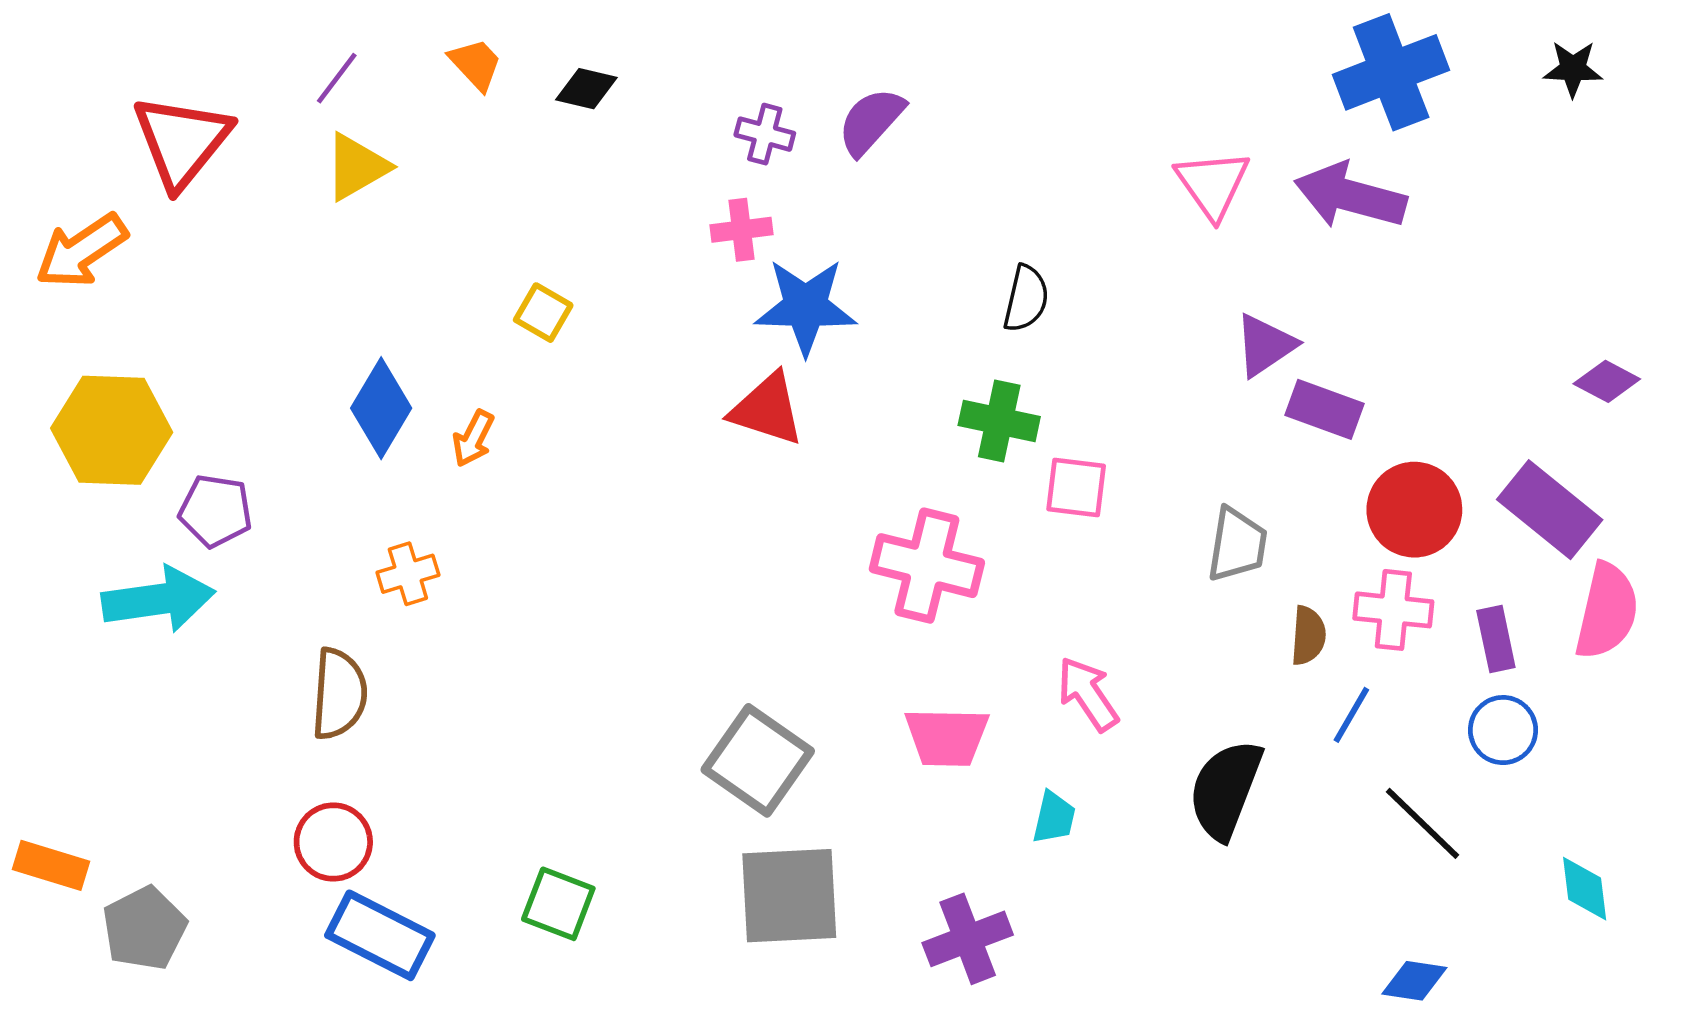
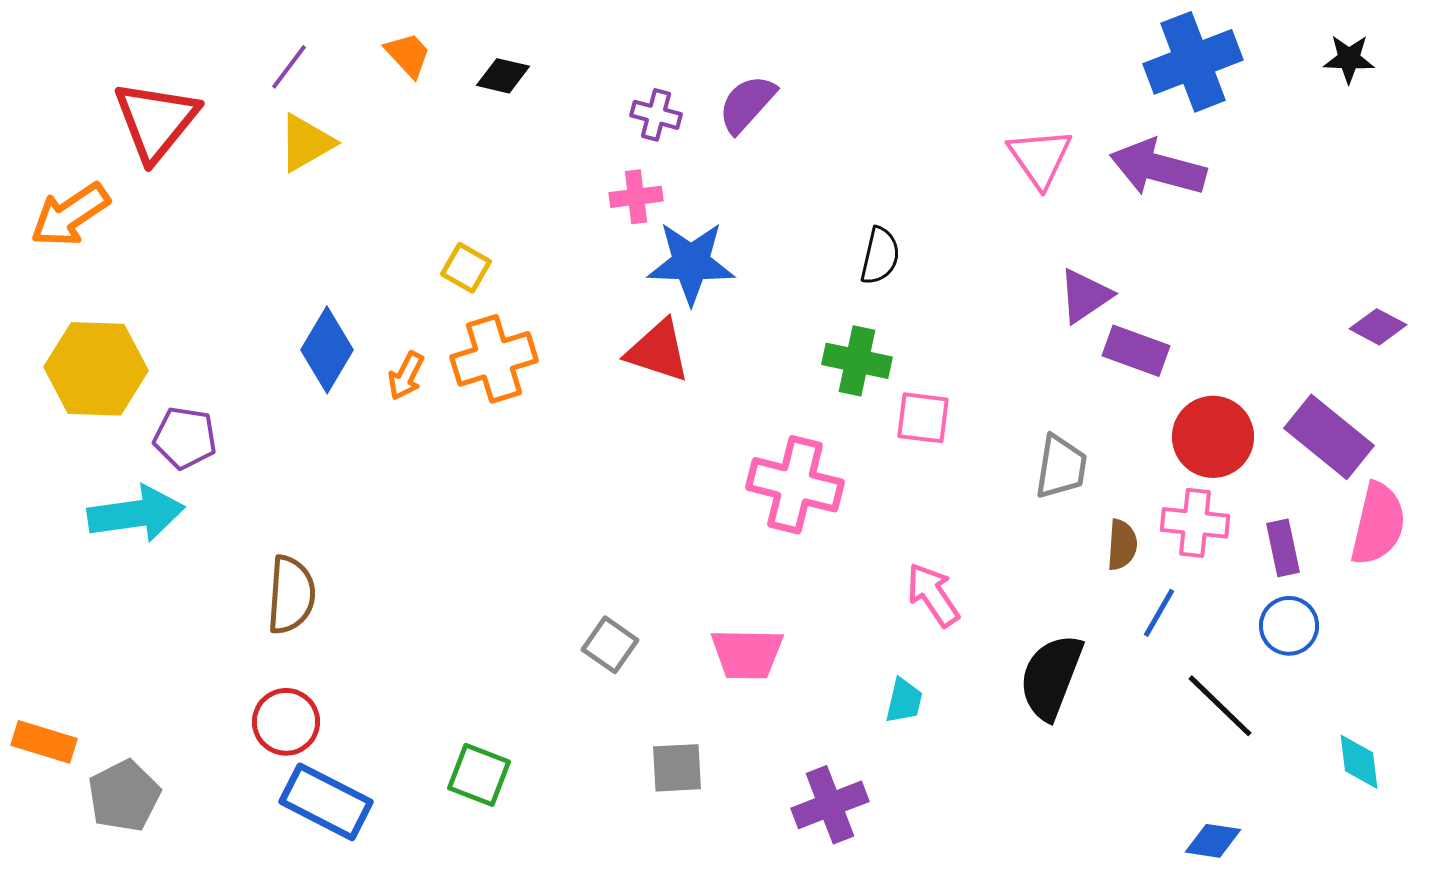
orange cross: (408, 574) -> (494, 359), moved, size x1.6
pink trapezoid: (947, 737) -> (747, 654), moved
gray square: (758, 760) -> (610, 645), moved, size x0.6
gray square: (789, 896) -> (677, 768), size x0.6

